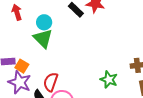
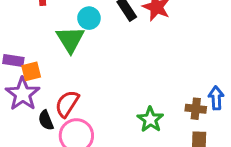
cyan circle: (44, 22) -> (89, 18), moved
orange square: (22, 66) -> (31, 71), turned 32

